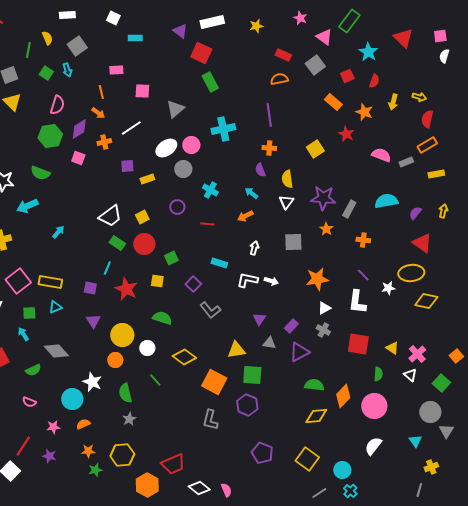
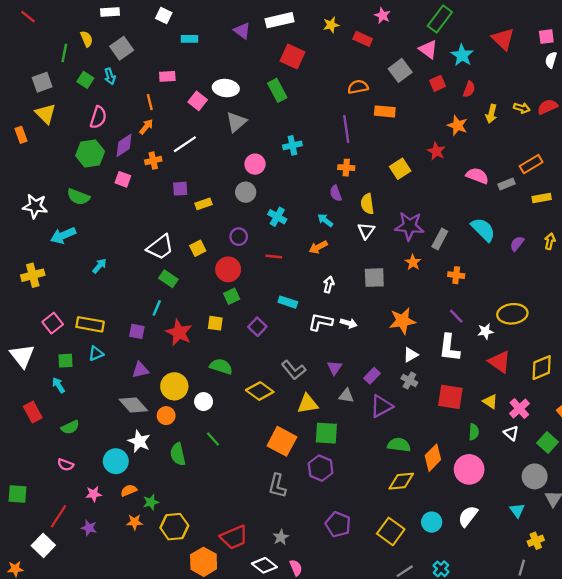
pink triangle: (324, 37) -> (428, 49), moved
red square: (201, 53) -> (292, 56), moved
red rectangle: (283, 55) -> (363, 39), moved
pink square: (142, 91) -> (198, 101), turned 35
orange rectangle: (333, 102) -> (385, 111), moved, turned -36
orange arrow: (98, 113) -> (146, 127), turned -88
red semicircle: (427, 119) -> (547, 107), moved, turned 54
cyan cross: (223, 129) -> (292, 145), size x0.7
white ellipse: (166, 148) -> (226, 88), moved, turned 40
cyan semicircle: (386, 201) -> (483, 230), turned 55
red triangle: (422, 243) -> (500, 362), moved
red circle: (144, 244) -> (228, 269), moved
pink square: (18, 281) -> (53, 323), size x0.7
yellow diamond: (426, 301) -> (542, 368), moved, turned -35
gray L-shape: (210, 310) -> (294, 370), moved
purple triangle: (93, 321) -> (140, 370), turned 49
gray diamond: (56, 351) -> (133, 405), moved
yellow diamond: (184, 357) -> (260, 391), moved
gray star: (129, 419) -> (281, 537), moved
green star: (95, 470) -> (151, 502), moved
cyan circle: (342, 470) -> (432, 522), moved

